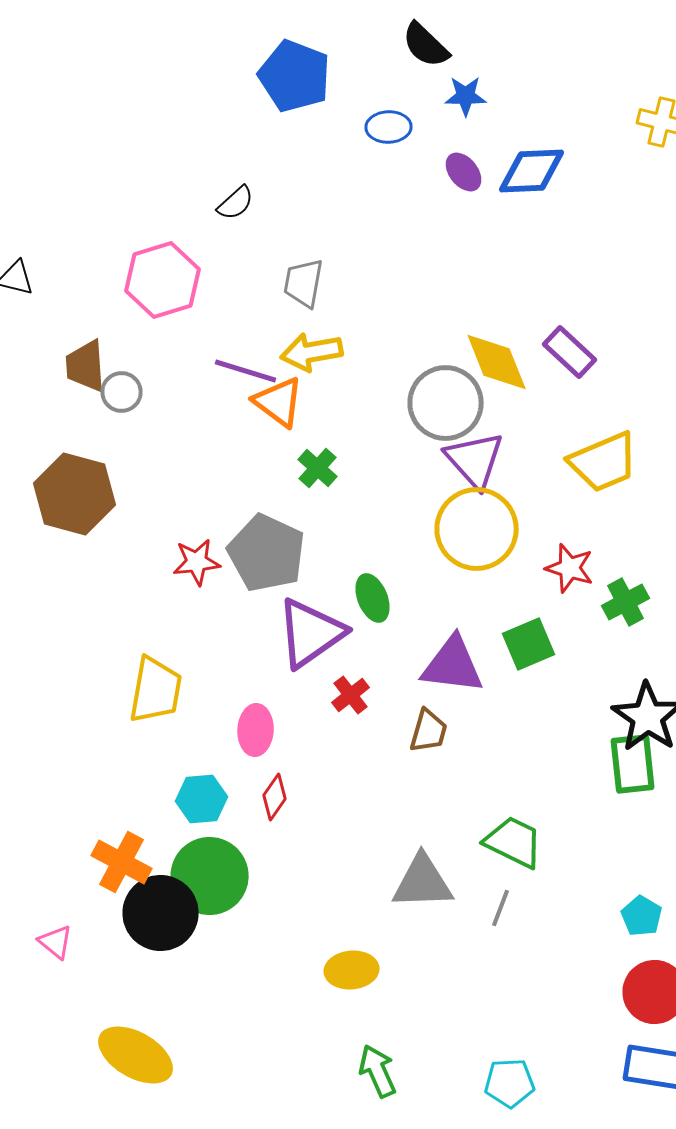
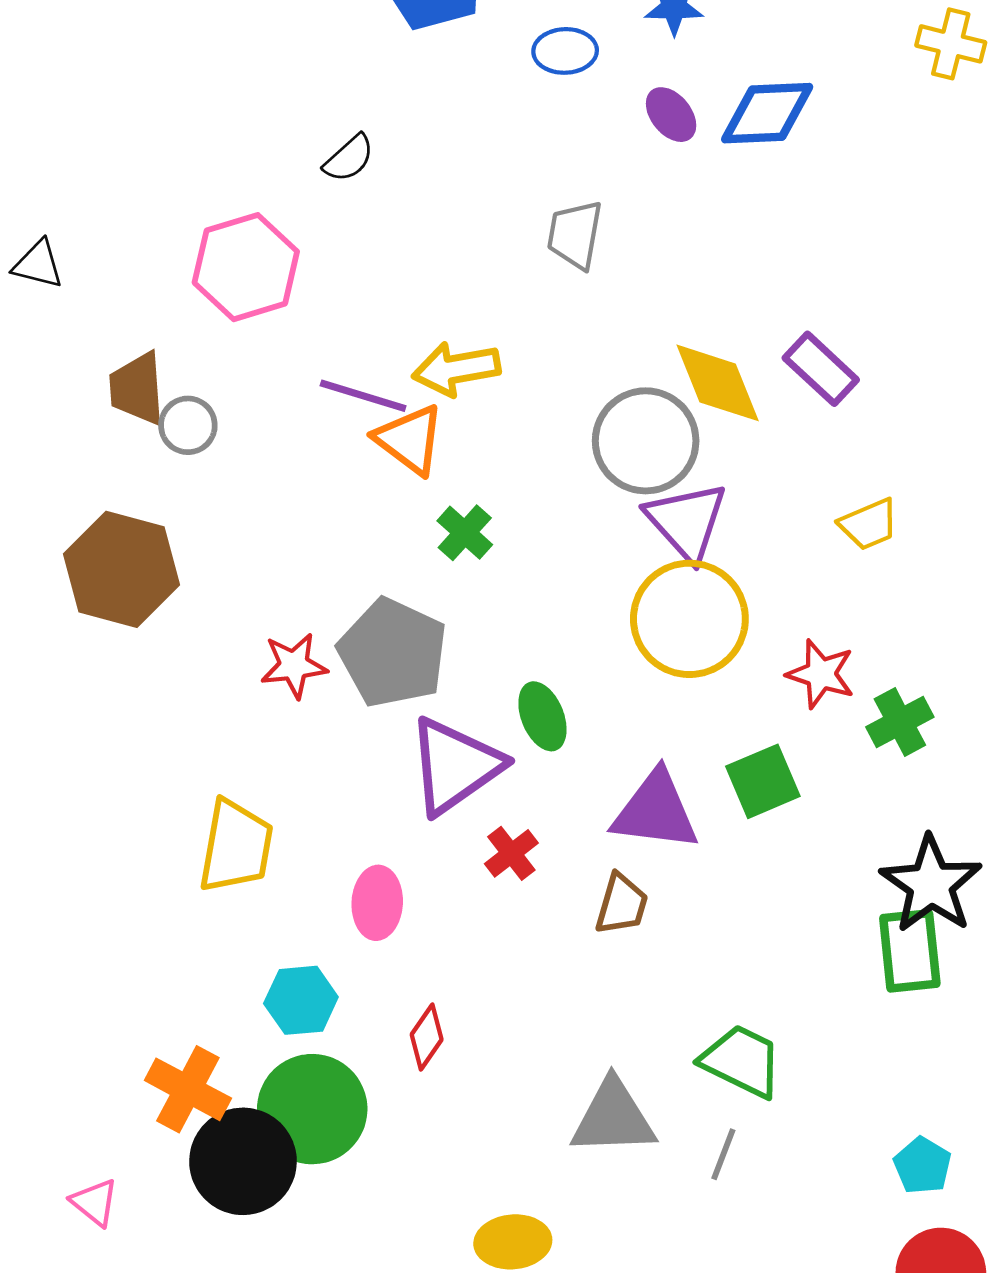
gray trapezoid: (304, 283) -> (575, 235), moved
yellow trapezoid: (604, 462) -> (869, 524), size x0.6
red diamond: (275, 797) -> (427, 1037), moved

